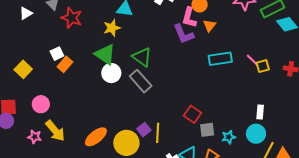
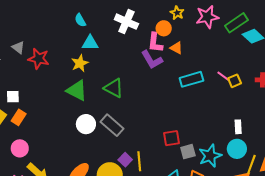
orange triangle: (209, 26) -> (176, 48), turned -32
white square: (57, 54) -> (13, 97), moved, turned 32
orange rectangle: (65, 64) -> (19, 117), moved
white circle: (111, 73) -> (86, 124), moved
gray rectangle: (141, 81) -> (112, 125), moved
red square: (193, 114) -> (171, 138), turned -36
cyan star: (229, 137) -> (210, 156), size x1.6

